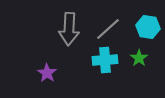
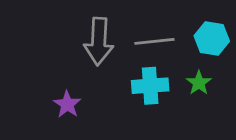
gray line: (108, 29) -> (154, 41), turned 36

